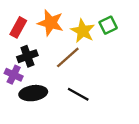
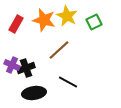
yellow star: (83, 31) -> (67, 16), moved
black cross: (27, 56) -> (26, 68), moved
black ellipse: (33, 93) -> (34, 93), moved

